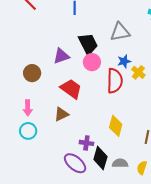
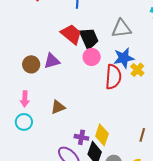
purple triangle: (61, 56) -> (52, 61), moved
blue star: (124, 61) -> (124, 58), size x1.5
red trapezoid: (71, 89) -> (71, 34), moved
yellow diamond: (116, 126) -> (102, 135), moved

